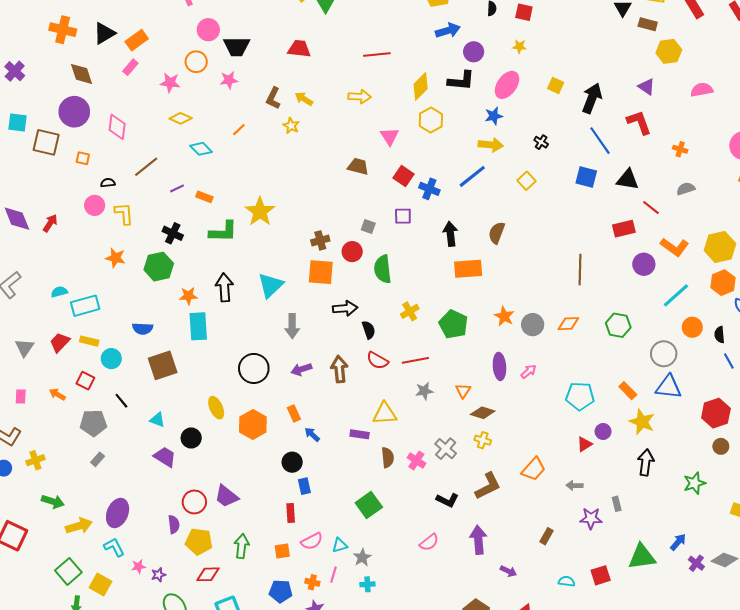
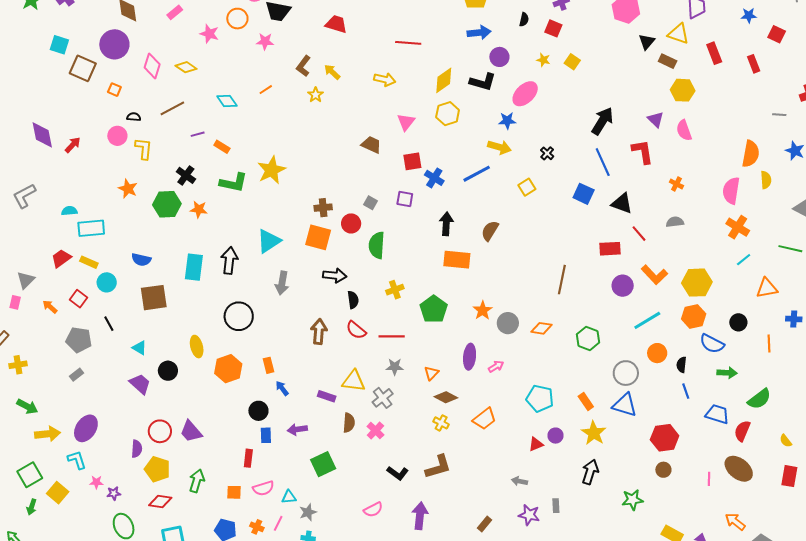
yellow square: (556, 86) -> (572, 62), moved
pink semicircle: (702, 90) -> (684, 130), moved, turned -110
yellow diamond: (181, 118) -> (186, 67), moved
red square: (404, 176) -> (412, 161), turned 36
black arrow: (224, 287) -> (229, 261), moved
orange star: (188, 296) -> (199, 209), moved
gray triangle: (25, 348) -> (26, 280), moved
purple arrow: (301, 369) -> (297, 429), moved
gray cross: (446, 449) -> (383, 398), moved
orange trapezoid: (534, 469) -> (484, 419), moved

